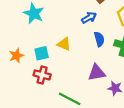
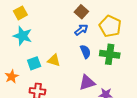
blue arrow: (89, 18) -> (81, 30), moved
cyan square: (42, 53) -> (34, 63), moved

